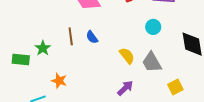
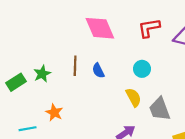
cyan circle: (153, 27) -> (142, 69), moved
green rectangle: (21, 59) -> (16, 82), turned -48

